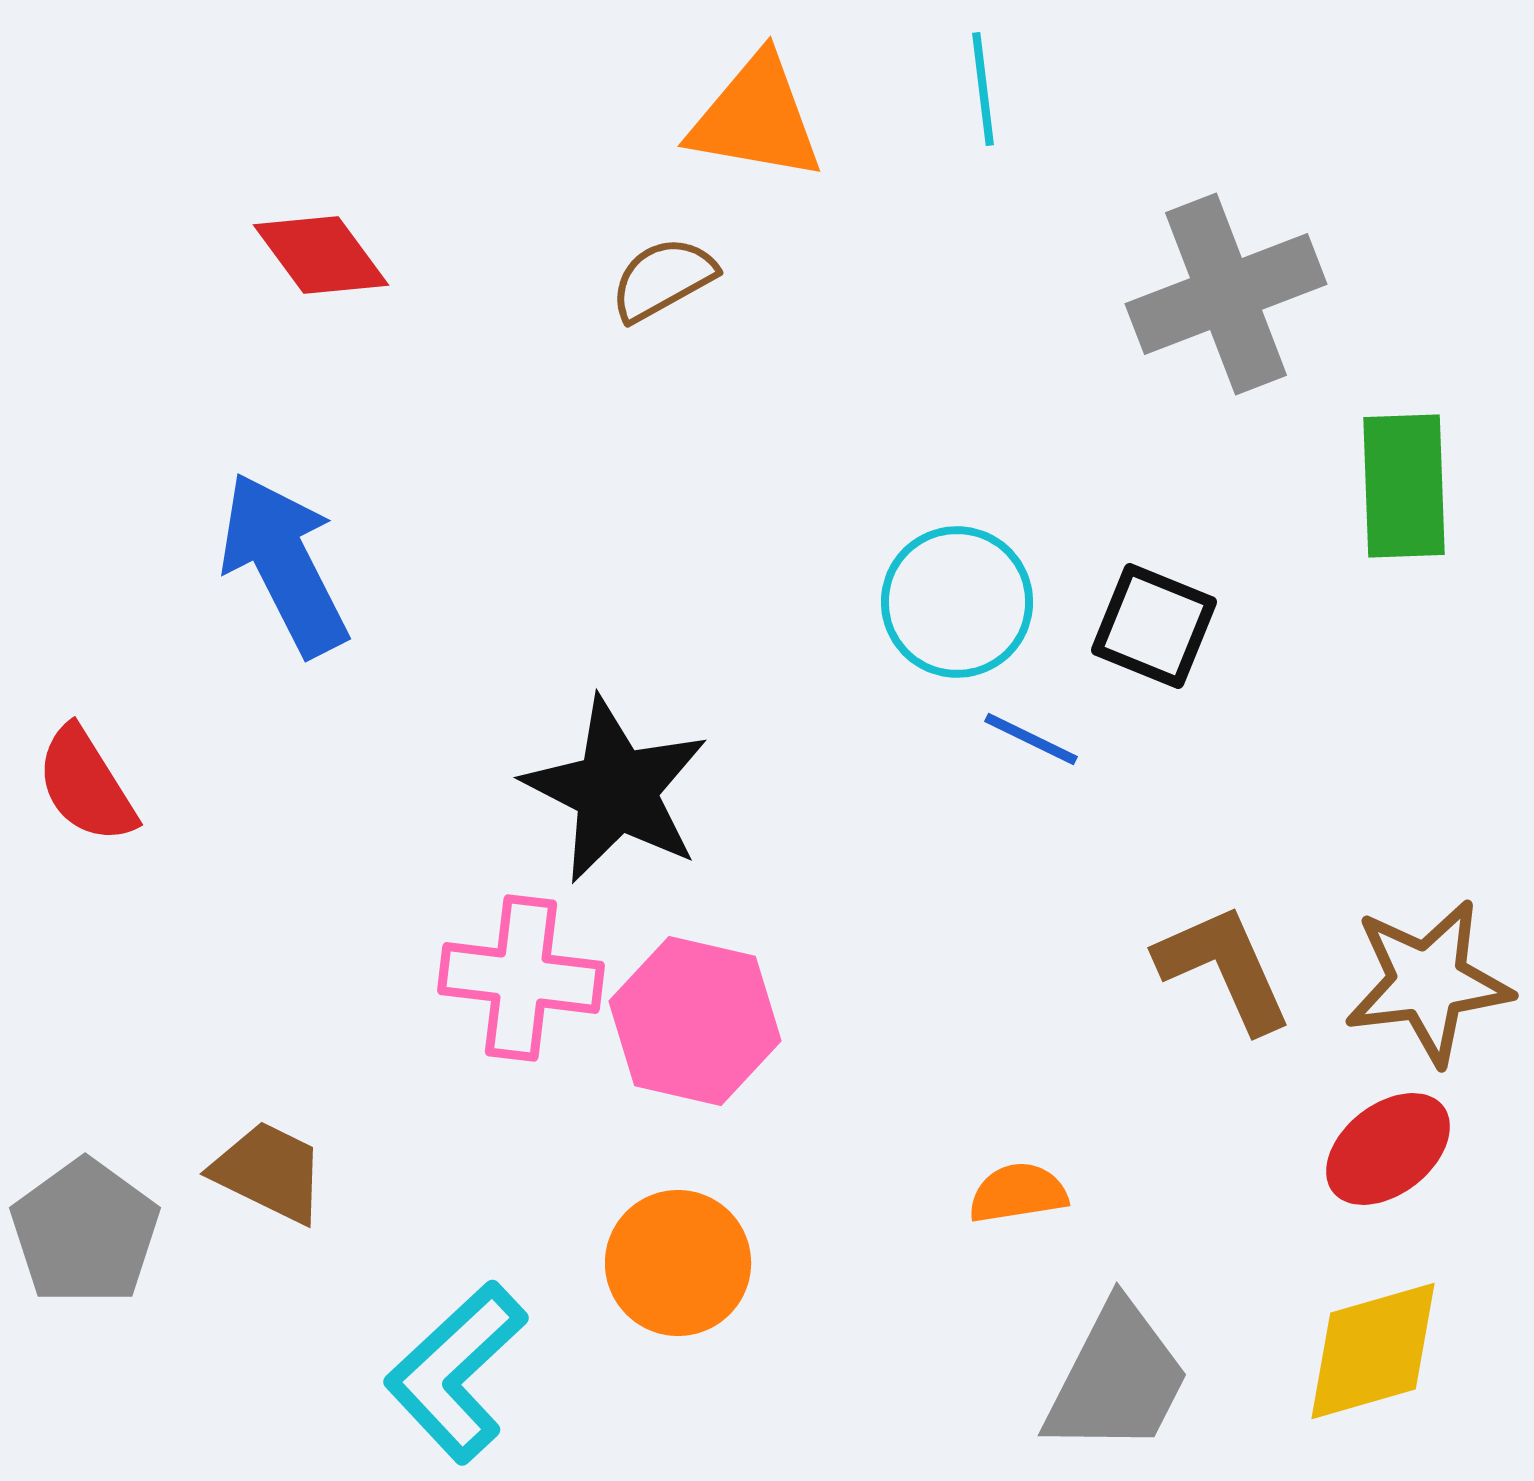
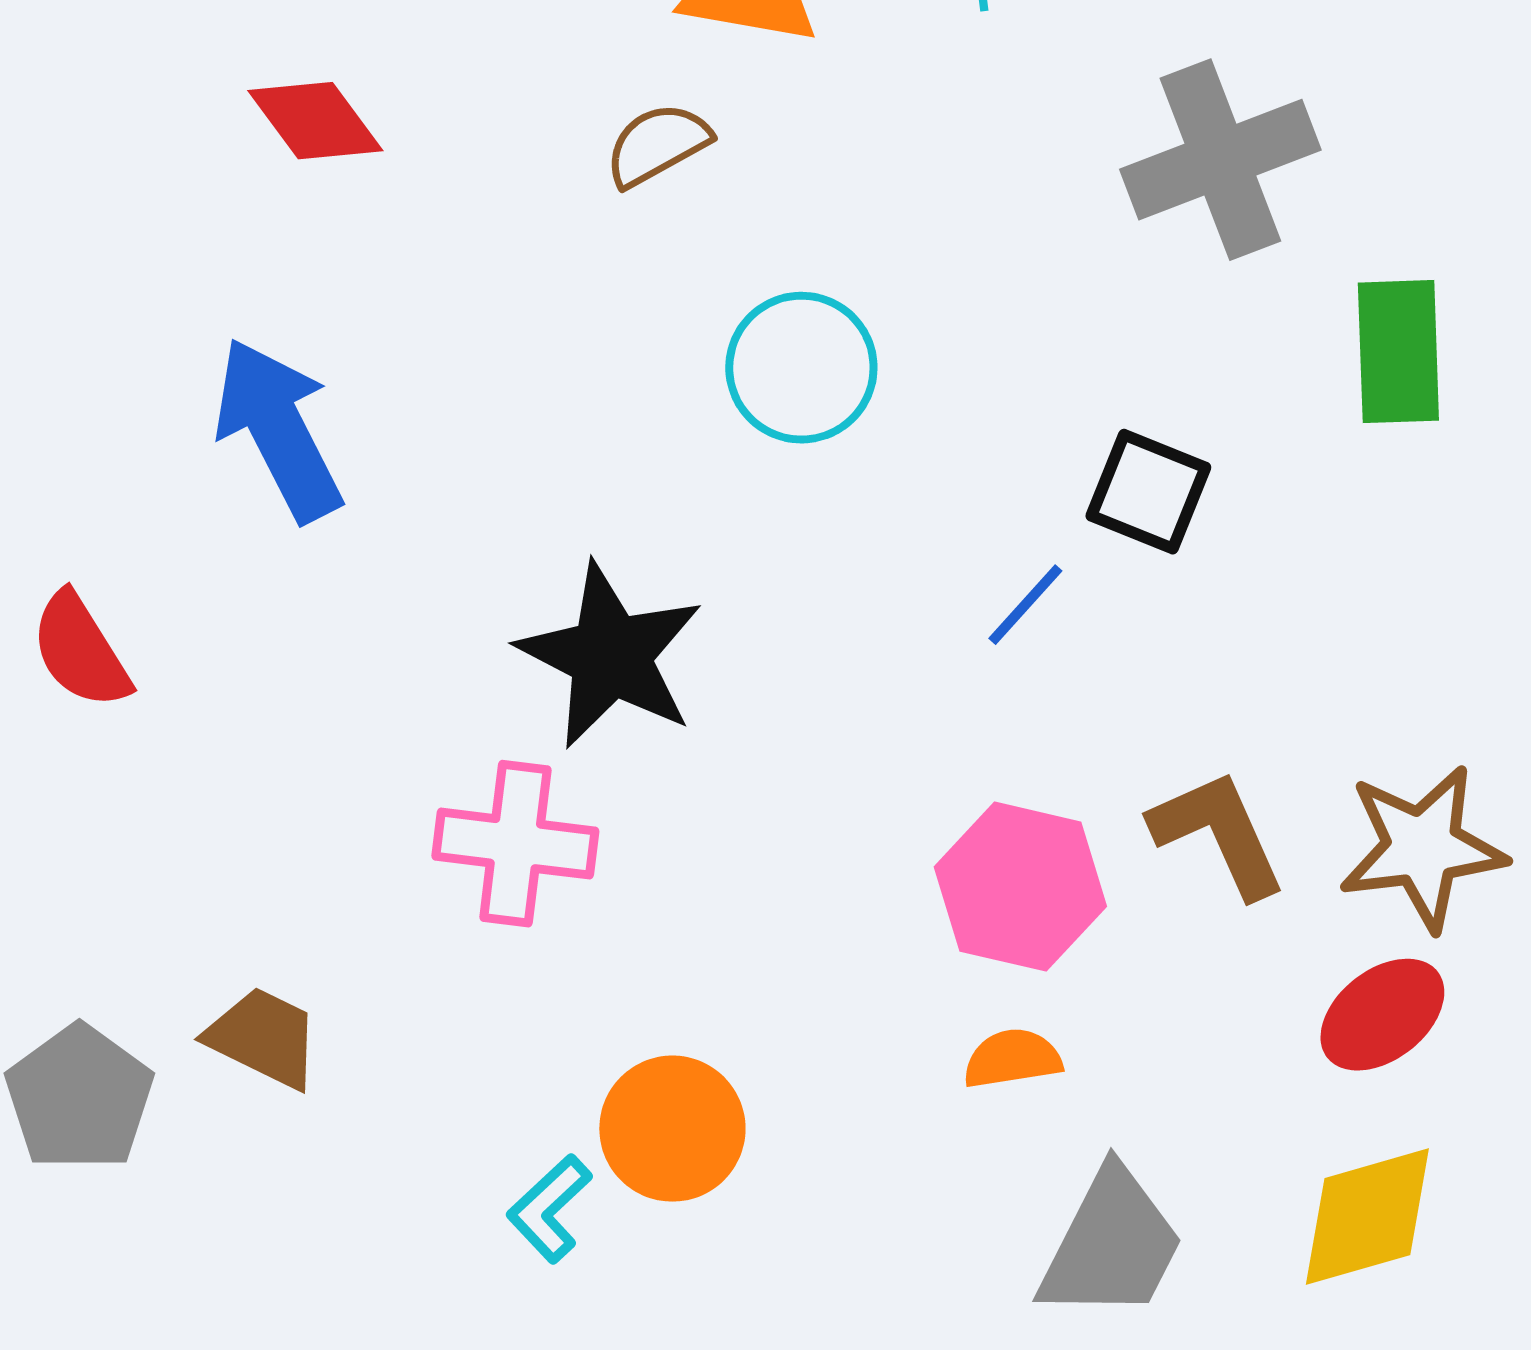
cyan circle: (957, 602) -> (801, 368), moved
blue line: (1031, 739) -> (1025, 605), turned -74
pink hexagon: (695, 1021) -> (1020, 887), moved
cyan L-shape: (456, 1372) -> (549, 1209), moved, size x0.6

